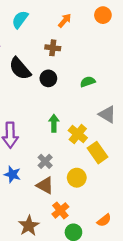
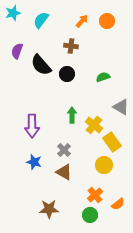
orange circle: (103, 15) -> (107, 21), moved
yellow circle: (77, 178) -> (104, 165), moved
orange cross: (60, 210) -> (95, 195), moved
brown star: (29, 226) -> (49, 209), turned 30

